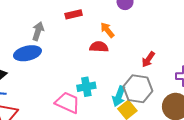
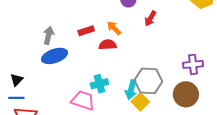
red rectangle: (74, 14) -> (86, 31), moved
blue ellipse: (27, 53) -> (55, 56), moved
red arrow: (148, 59) -> (150, 18), moved

